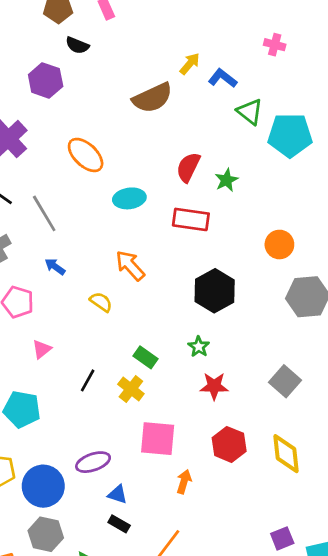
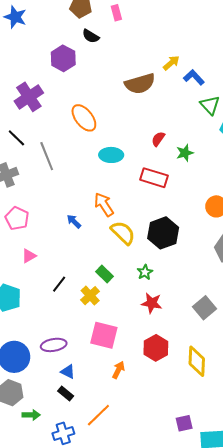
red semicircle: (188, 167) -> (158, 139), size x0.7
blue arrow: (55, 267) -> (74, 221), moved
yellow semicircle: (101, 302) -> (123, 233), moved, size x1.5

